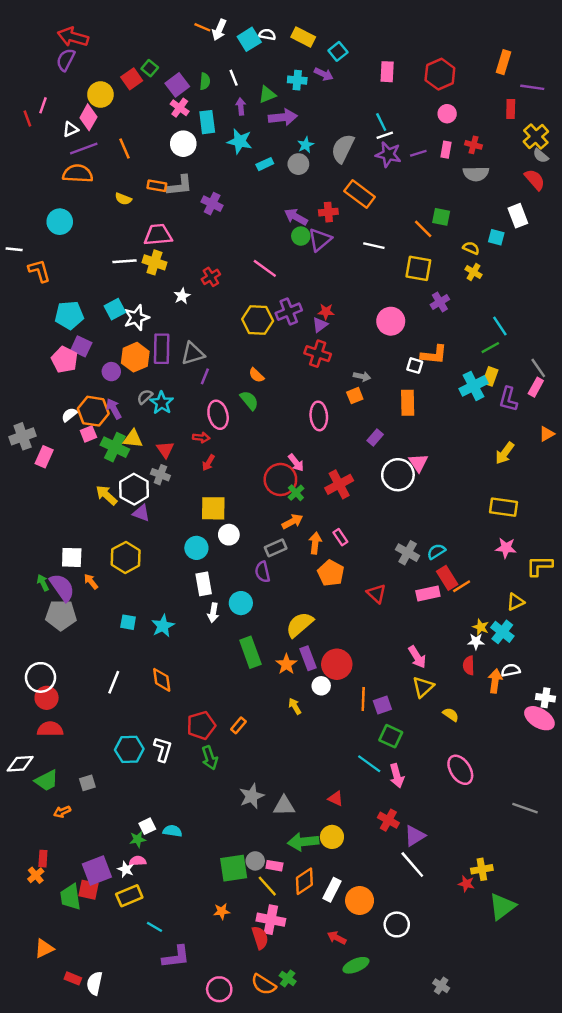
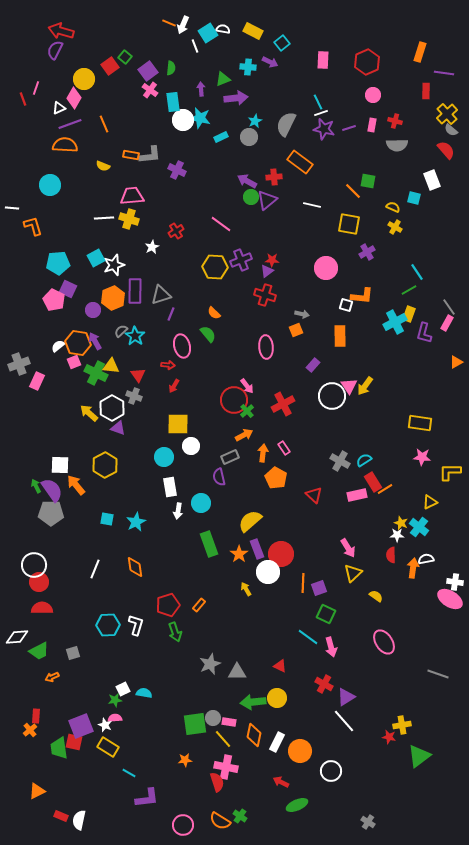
white line: (234, 78) -> (195, 46), moved
white circle: (183, 144) -> (183, 120), moved
yellow arrow: (505, 453) -> (365, 386), moved
orange arrow: (91, 581) -> (76, 485), size x1.5
white circle: (321, 686) -> (268, 572), size x1.5
orange diamond: (304, 881) -> (254, 735), turned -45
yellow rectangle: (129, 896) -> (108, 747), turned 55

